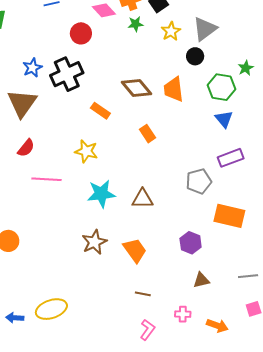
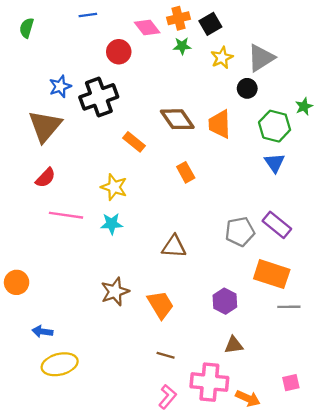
purple rectangle: (231, 158) -> (277, 225), moved, turned 55
cyan star: (101, 194) -> (112, 224), moved, size x0.7
gray line: (248, 276) -> (289, 307), moved
pink cross: (183, 314) -> (209, 382), size x2.0
blue arrow: (15, 318) -> (42, 332), moved

